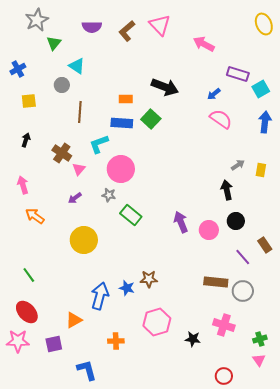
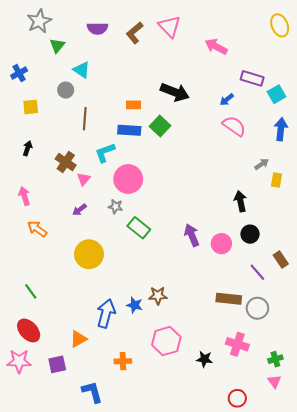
gray arrow: (238, 165) -> (262, 164), moved

